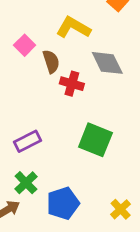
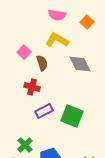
red cross: (72, 84) -> (32, 87), moved
purple rectangle: (27, 141) -> (44, 111), moved

